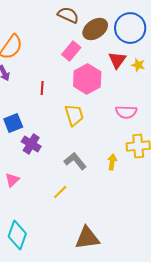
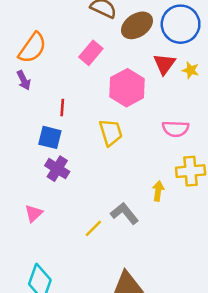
pink rectangle: (71, 51) -> (91, 53), moved
red line: (42, 88) -> (62, 108), moved
blue square: (13, 123) -> (50, 137), moved, turned 36
gray L-shape: (75, 161) -> (125, 213), moved

